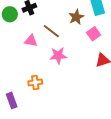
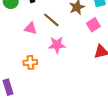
orange cross: (35, 82) -> (30, 62), moved

